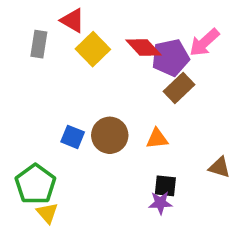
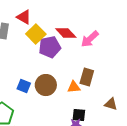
pink arrow: (204, 42) -> (90, 39), moved
purple pentagon: (171, 58) -> (50, 47), moved
brown rectangle: (179, 88) -> (87, 77), moved, turned -30

